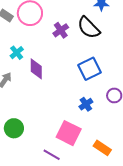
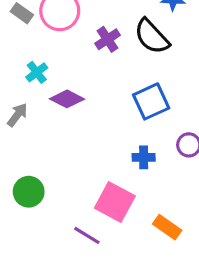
purple diamond: (36, 69) -> (67, 99), turned -65
blue cross: (86, 104) -> (144, 157), turned 32

